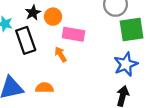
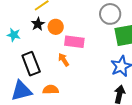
black rectangle: (26, 40) -> (31, 64), moved

